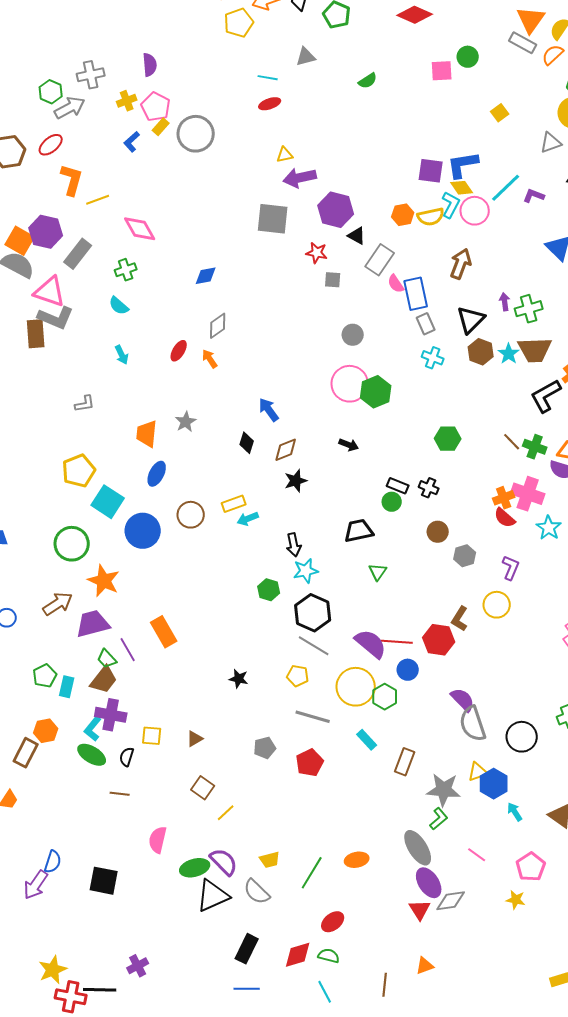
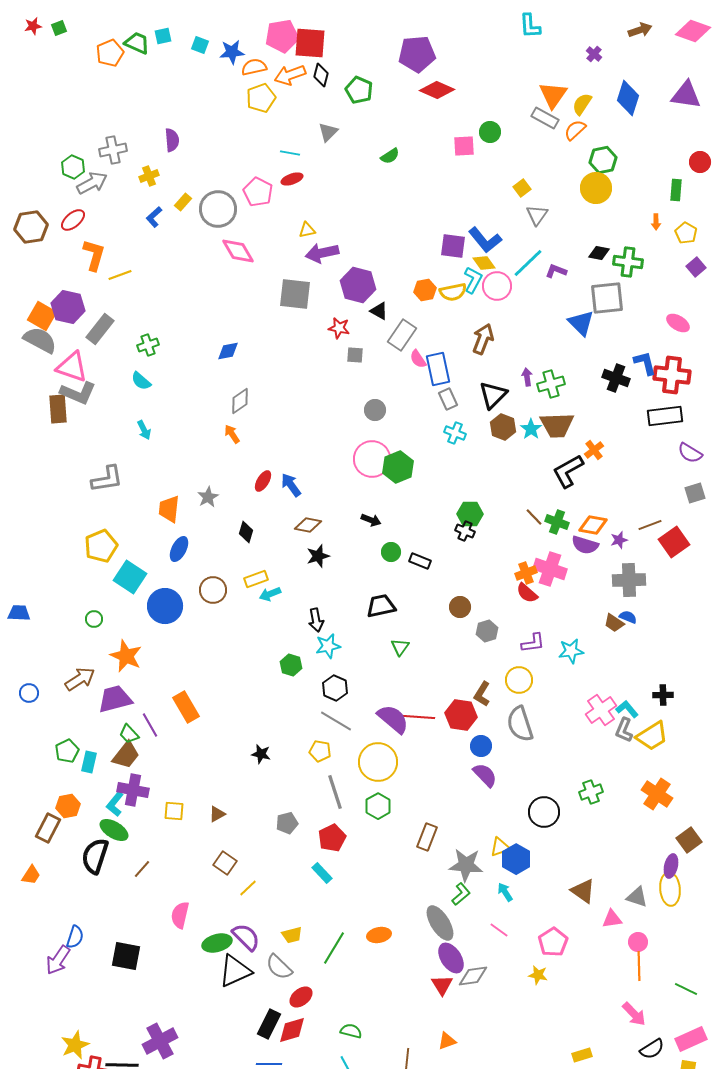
gray triangle: (306, 57) -> (328, 132), turned -30
pink pentagon: (156, 107) -> (258, 192), moved
gray triangle: (551, 143) -> (537, 215), moved, turned -35
blue L-shape: (463, 165) -> (485, 240), turned -120
pink diamond: (140, 229) -> (238, 251), moved
red ellipse: (179, 351) -> (263, 481), moved
gray L-shape: (85, 404) -> (107, 479), size x1.6
black diamond: (247, 443) -> (246, 532), moved
brown diamond: (286, 450) -> (308, 525), turned 32
black cross: (429, 488) -> (465, 531), moved
green circle: (392, 502) -> (391, 552), moved
cyan star: (549, 528) -> (571, 651), moved, turned 30
green circle: (72, 544) -> (94, 619), size x0.5
purple L-shape: (511, 568) -> (533, 643), turned 60
black hexagon: (313, 613) -> (335, 688), size x0.7
blue circle: (408, 670) -> (481, 746), moved
green hexagon: (385, 697) -> (378, 806), moved
gray line: (313, 717) -> (335, 792), turned 56
gray semicircle: (473, 724) -> (520, 724), moved
cyan rectangle: (367, 740) -> (322, 873), moved
black semicircle: (127, 757) -> (95, 856), moved, size x1.8
brown line: (120, 794) -> (142, 869), turned -54
cyan arrow: (515, 812) -> (505, 892), moved
red ellipse: (333, 922) -> (301, 997), moved
red diamond: (298, 955) -> (292, 1030), moved
purple cross: (138, 966) -> (160, 1041), size x1.6

